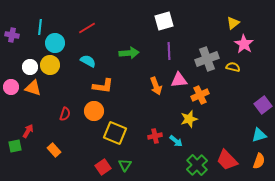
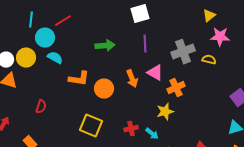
cyan line: (40, 27) -> (31, 20), moved
cyan circle: (55, 43) -> (45, 38), moved
pink star: (244, 44) -> (220, 37), turned -30
cyan semicircle: (88, 61) -> (55, 58), moved
pink triangle: (179, 80) -> (155, 73), turned 36
orange circle: (94, 111) -> (104, 89), moved

